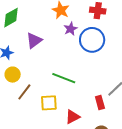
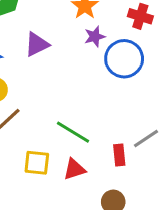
green line: (64, 78) -> (73, 132), moved
yellow square: (49, 103) -> (37, 163), moved

